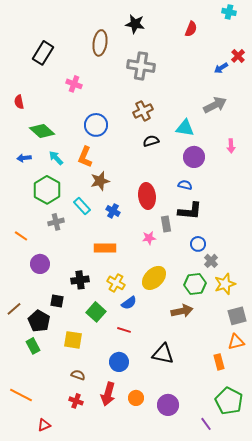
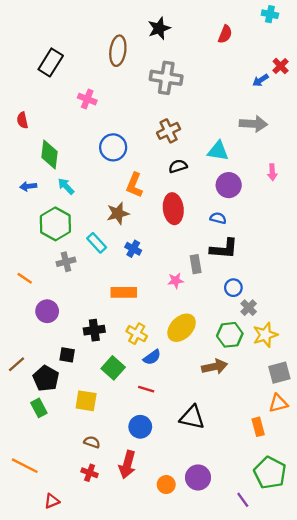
black star: (135, 24) -> (159, 28), turned -30
gray arrow: (215, 105) -> (253, 124), turned 30
green diamond: (42, 131) -> (49, 154), turned 55
orange L-shape: (85, 157) -> (134, 185), moved
red ellipse: (147, 196) -> (173, 209), moved
orange circle: (136, 398) -> (166, 485), moved

